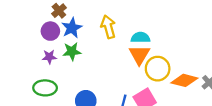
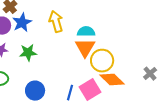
green star: (72, 51) -> (28, 53), moved
orange diamond: (184, 80) -> (112, 80), moved, turned 30

